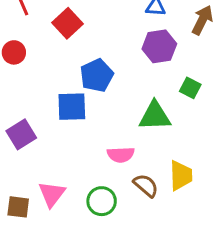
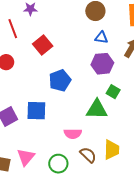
green square: (190, 88) -> (113, 92), moved
blue square: (72, 107) -> (36, 111), moved

